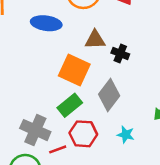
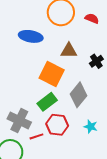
black cross: (120, 54) -> (96, 61), moved, turned 32

